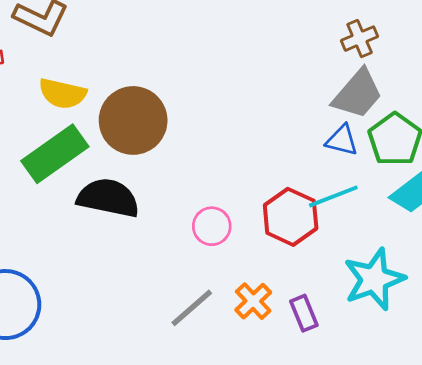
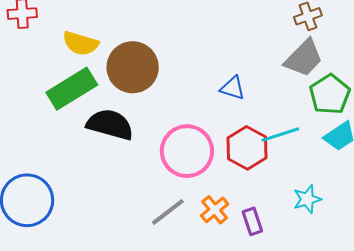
blue triangle: (342, 140) -> (233, 88), moved
pink circle: (212, 226) -> (187, 151), size x1.8
cyan star: (374, 279) -> (307, 199), size x0.6

